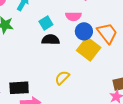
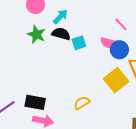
blue circle: (84, 31) -> (119, 50), moved
black semicircle: (51, 40) -> (61, 34), moved

